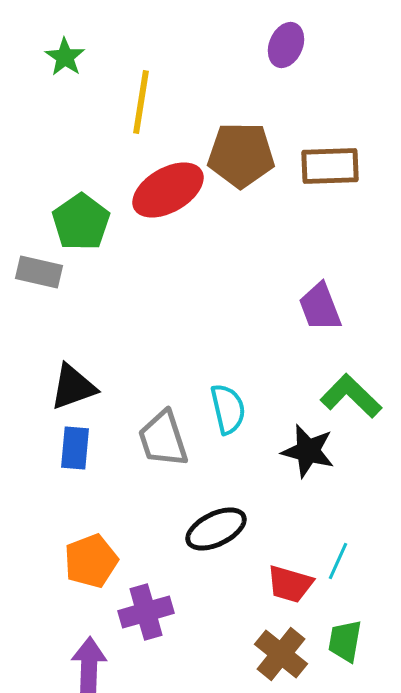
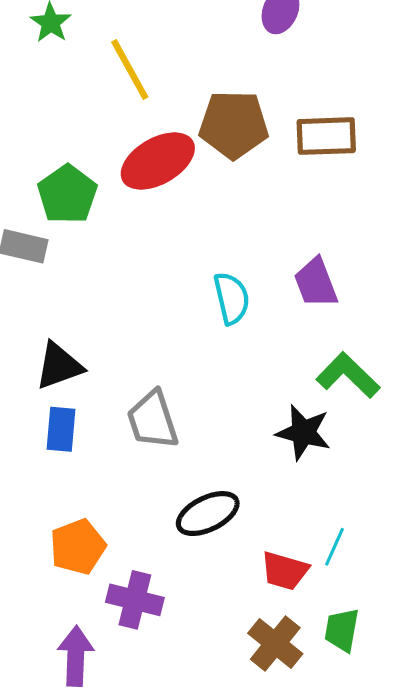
yellow line: (141, 102) -> (130, 69), turned -38
cyan semicircle: (228, 409) -> (232, 298), moved
purple cross: (146, 612) -> (135, 600), turned 30

